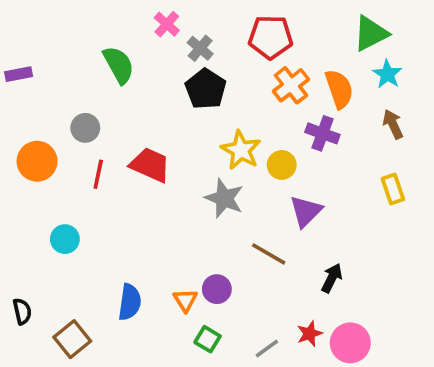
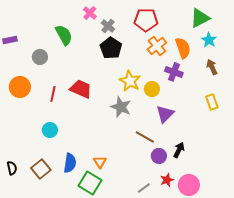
gray circle: (85, 128) -> (40, 57), moved
cyan circle: (65, 239) -> (50, 130), moved
purple circle: (217, 289) -> (159, 156), moved
brown square: (72, 339) -> (41, 169), moved
green square: (208, 339) -> (90, 183), moved, size x1.6

